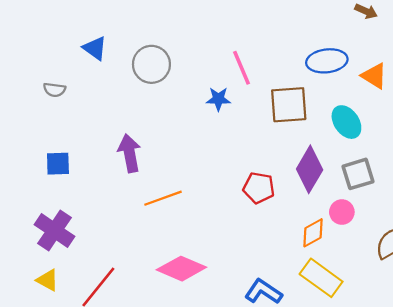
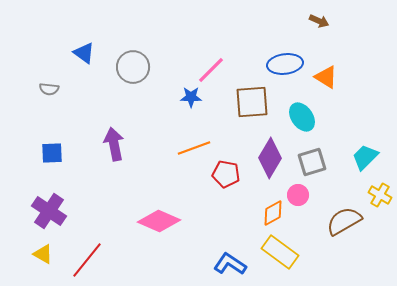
pink line: (241, 68) -> (211, 70), turned 68
orange line: (163, 198) -> (194, 148), moved
pink diamond: (181, 269) -> (159, 221), moved

